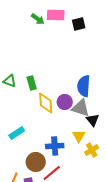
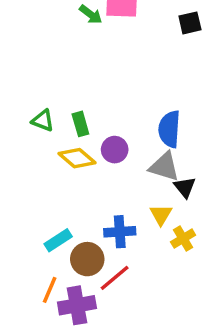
black square: (79, 24) -> (190, 23), moved
purple circle: (65, 102) -> (115, 150), moved
yellow diamond: (46, 103) -> (77, 158), moved, turned -45
cyan rectangle: (17, 133) -> (58, 240), moved

